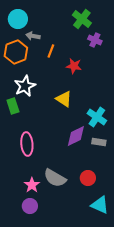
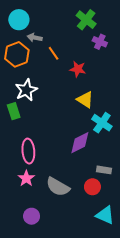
orange line: (51, 51) -> (54, 53), turned -56
yellow triangle: (64, 99) -> (85, 100), moved
gray rectangle: (99, 142) -> (104, 170), moved
pink star: (32, 185) -> (26, 178), moved

